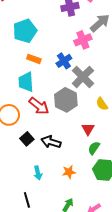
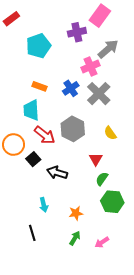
cyan pentagon: (25, 31) -> (38, 46), moved
gray cross: (83, 77) -> (99, 94), moved
black square: (27, 139) -> (33, 159), moved
orange star: (69, 172) -> (76, 213), moved

